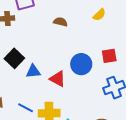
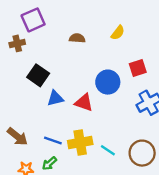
yellow semicircle: (99, 15) -> (118, 33), moved
black square: (14, 58) -> (38, 75), moved

